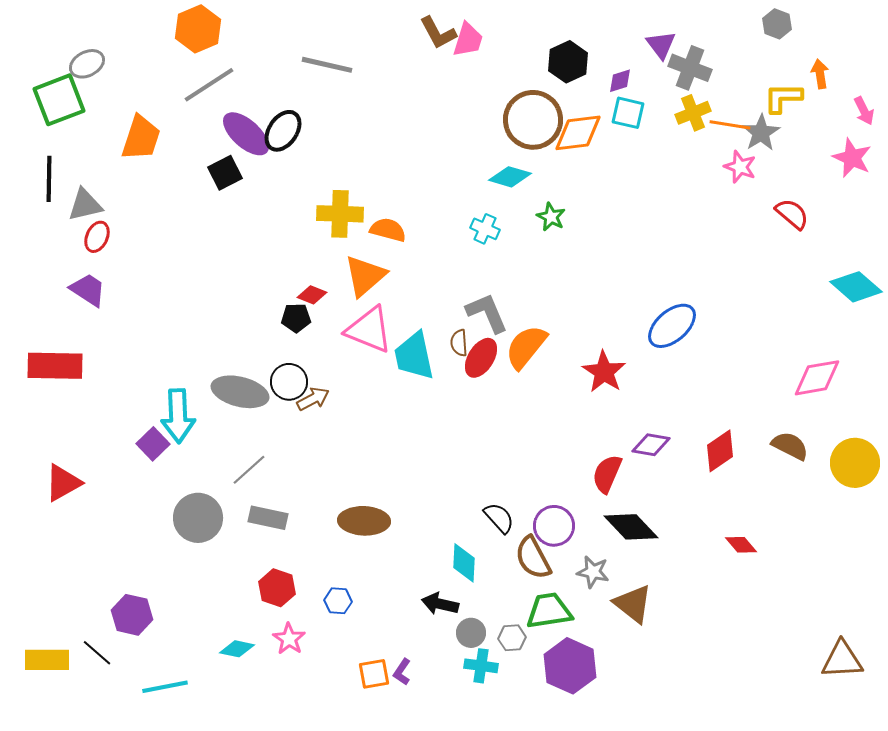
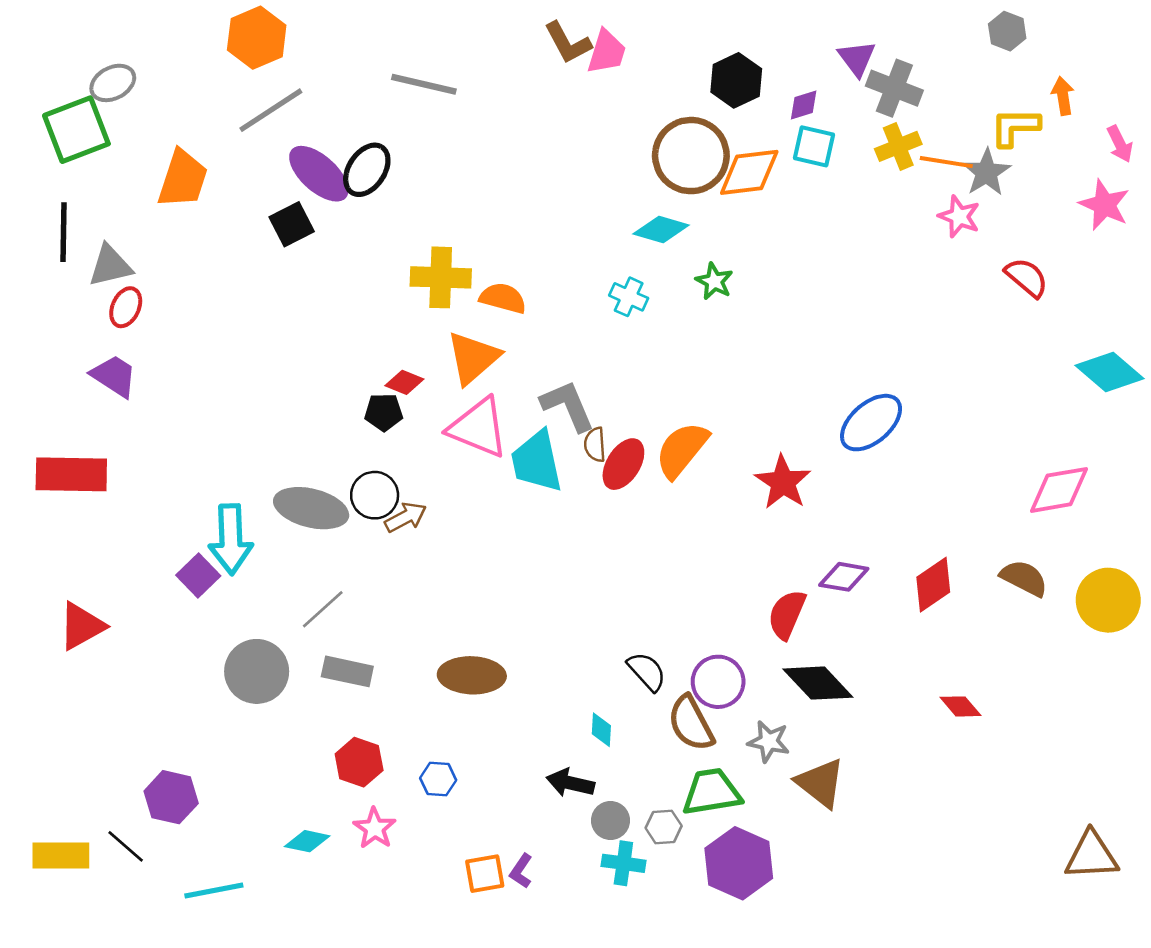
gray L-shape: (487, 313) -> (568, 406), moved
cyan diamond: (464, 563) -> (601, 730), size x0.7

